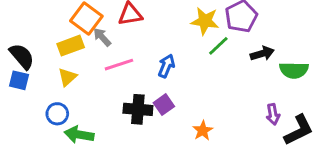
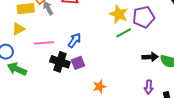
black arrow: (262, 54) -> (150, 57), moved
pink line: (119, 65) -> (44, 43), moved
blue arrow: (166, 66) -> (74, 40), moved

